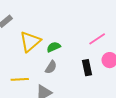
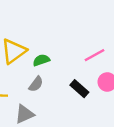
black rectangle: (87, 68) -> (79, 89), turned -42

